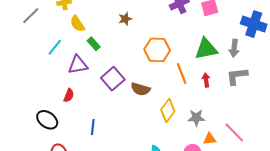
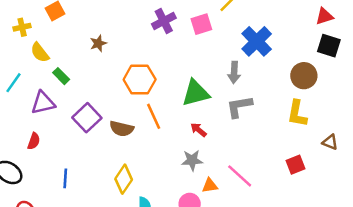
blue cross: (254, 24) -> (257, 41), turned 30
green triangle: (206, 49) -> (196, 93), moved
orange line: (182, 74) -> (154, 116), moved
red arrow: (206, 80) -> (199, 130), moved, turned -40
yellow diamond: (168, 110) -> (124, 179), moved

